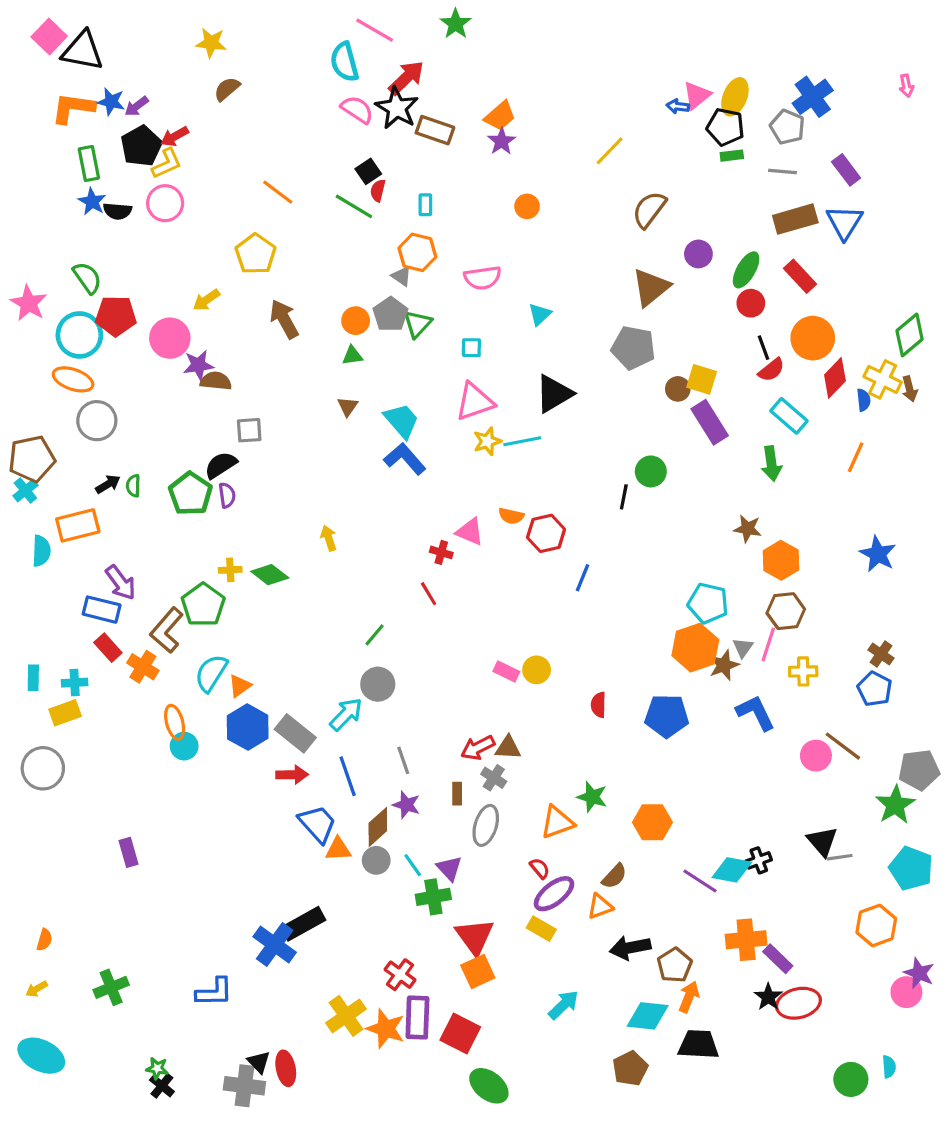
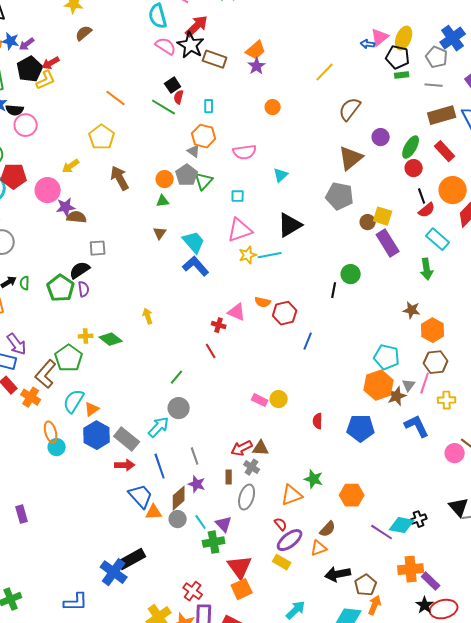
pink circle: (165, 203) -> (26, 125), moved

